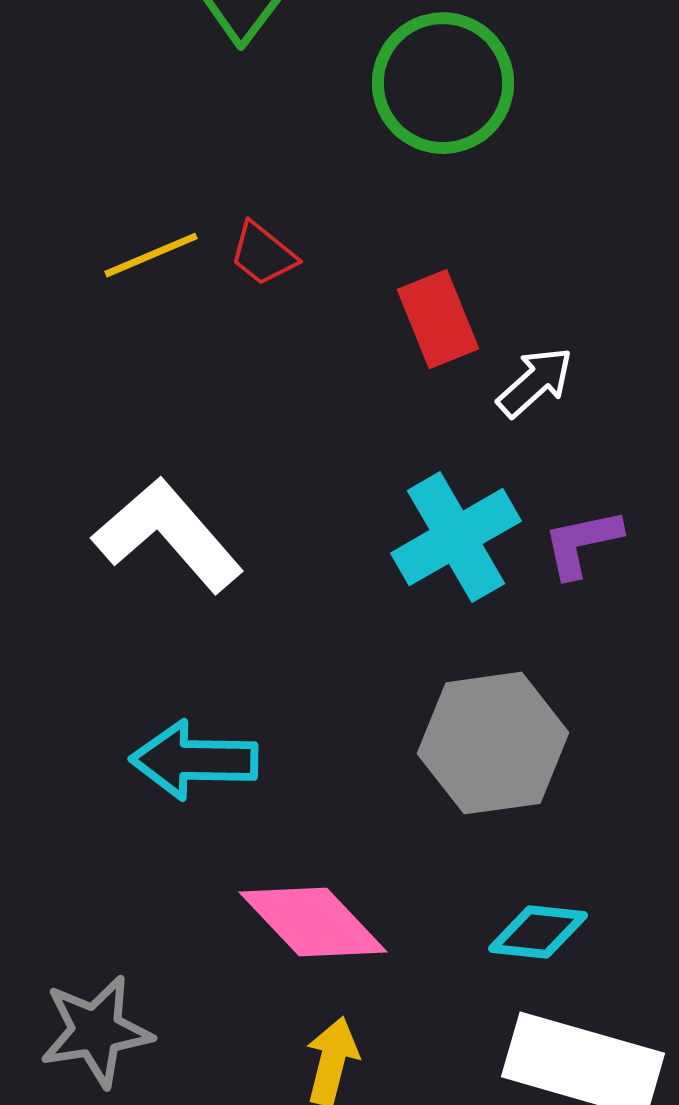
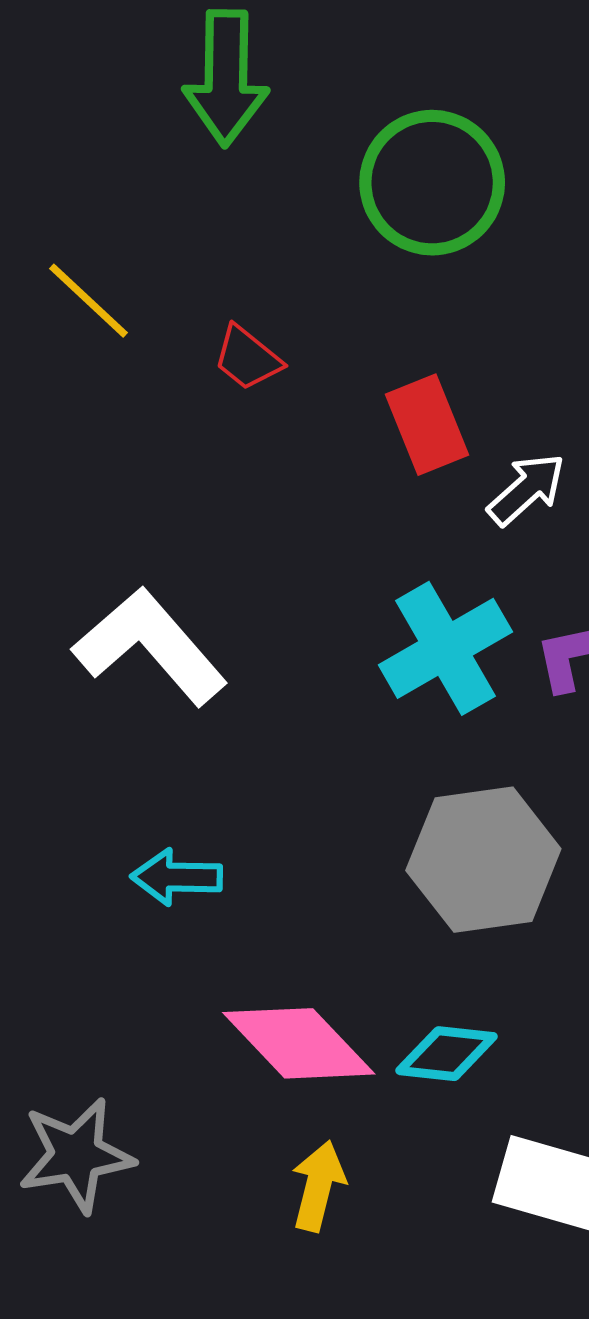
yellow line: (151, 255) -> (88, 301), moved, turned 66
cyan arrow: (194, 760) -> (177, 877), size x0.7
cyan diamond: (538, 932) -> (446, 1054), moved

